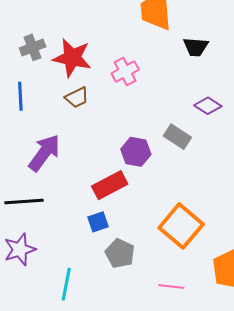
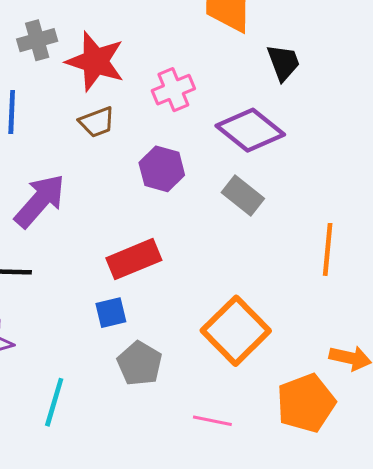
black trapezoid: (196, 47) -> (283, 63), turned -120
purple diamond: (208, 106) -> (250, 130), moved, size x1.6
purple hexagon: (136, 152) -> (162, 169), moved

